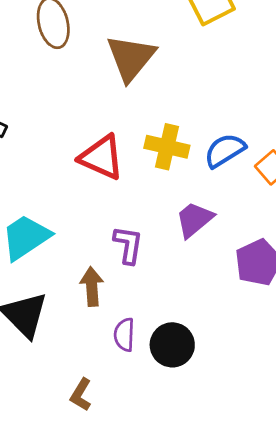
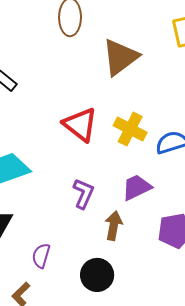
brown arrow: (92, 287) -> (114, 226), moved
purple semicircle: (124, 335) -> (41, 256), moved

